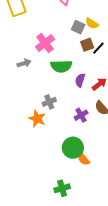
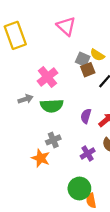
brown square: (87, 45) -> (88, 70), moved
green semicircle: (61, 66) -> (52, 106), moved
orange semicircle: (84, 159) -> (91, 201), turned 32

